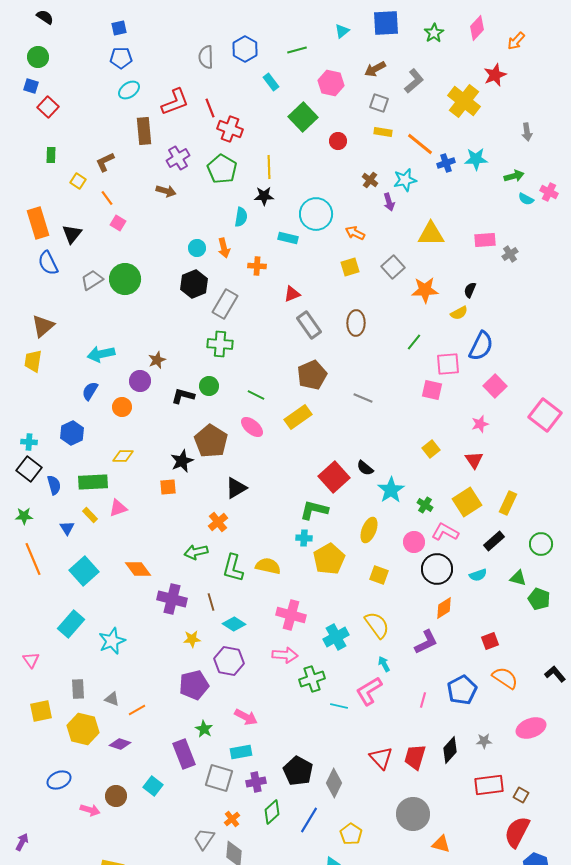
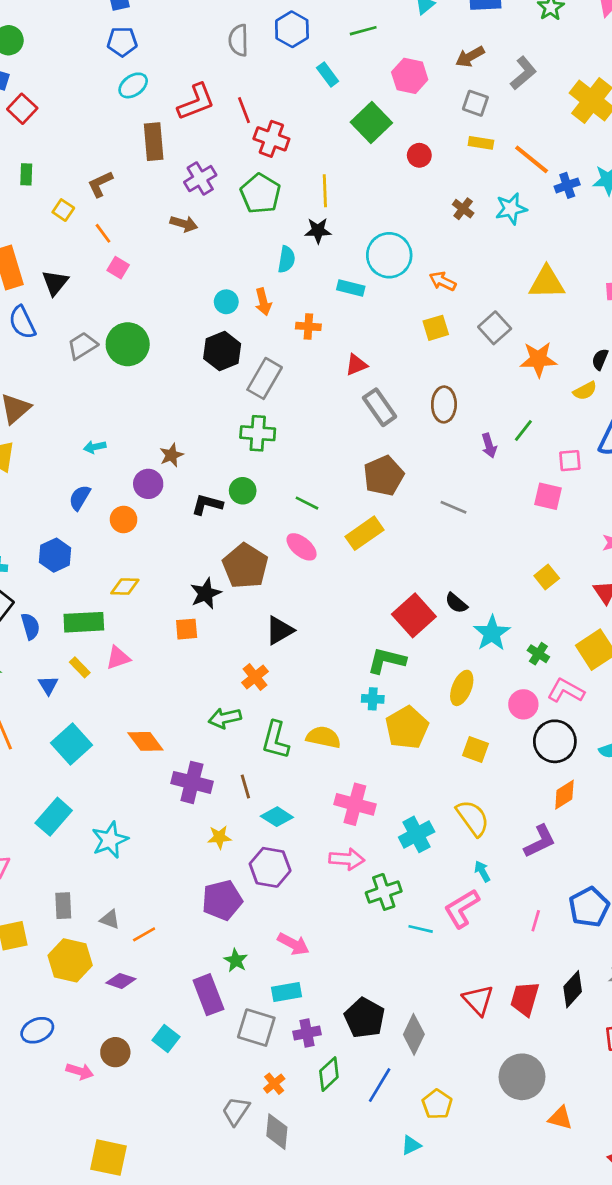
purple arrow: (389, 202) -> (489, 446), moved
cyan arrow: (101, 354) -> (95, 447), size x0.6
pink square: (448, 364) -> (570, 461), size x0.7

